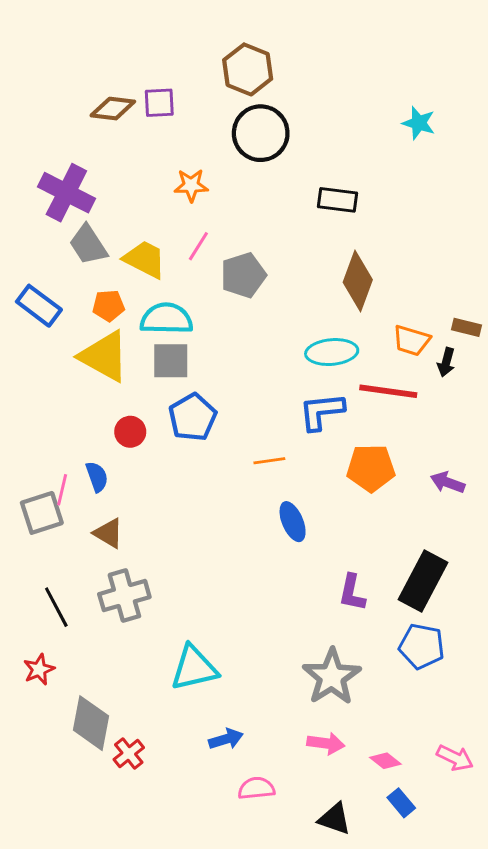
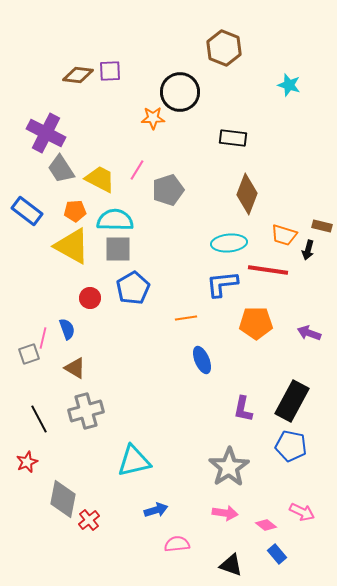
brown hexagon: (248, 69) -> (224, 48), moved
orange star: (191, 185) -> (153, 118), moved
gray square: (42, 513) -> (29, 354), size x0.7
pink arrow: (455, 758) -> (302, 512), moved

